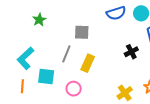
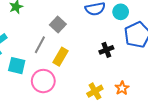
gray square: (82, 32) -> (58, 24), turned 35
pink circle: (74, 89) -> (43, 81), size x1.5

